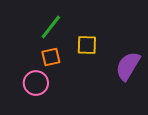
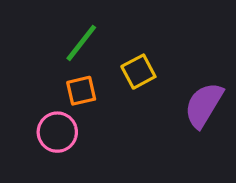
yellow square: (87, 45) -> (138, 72), turned -30

